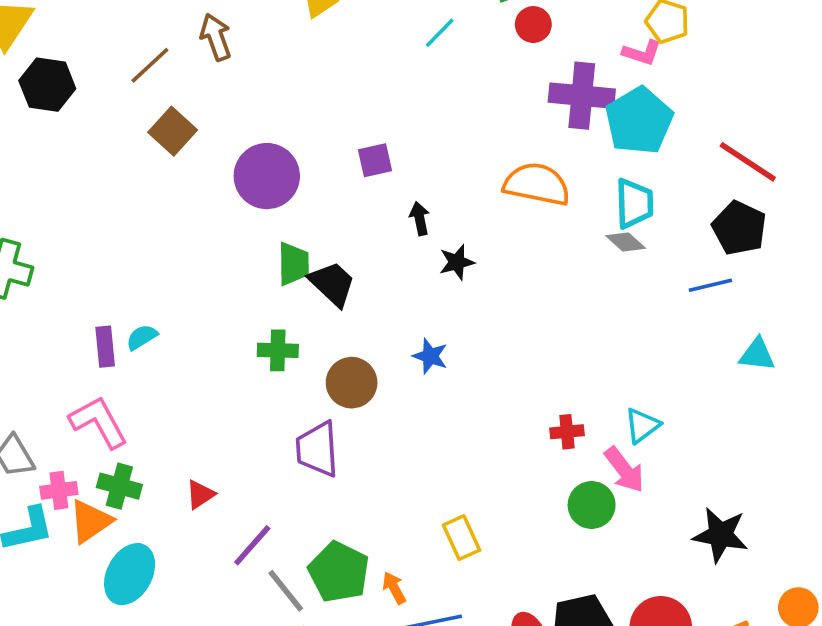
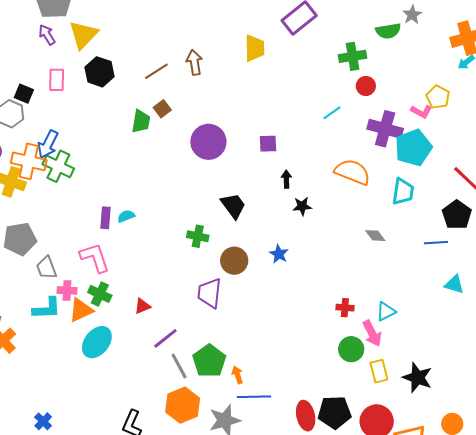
cyan line: (440, 33) -> (332, 113), moved
brown square: (173, 131) -> (162, 109), size x0.7
gray diamond: (626, 242) -> (375, 236), moved
green trapezoid: (293, 264) -> (141, 121), moved
yellow rectangle: (462, 538) -> (379, 371), moved

